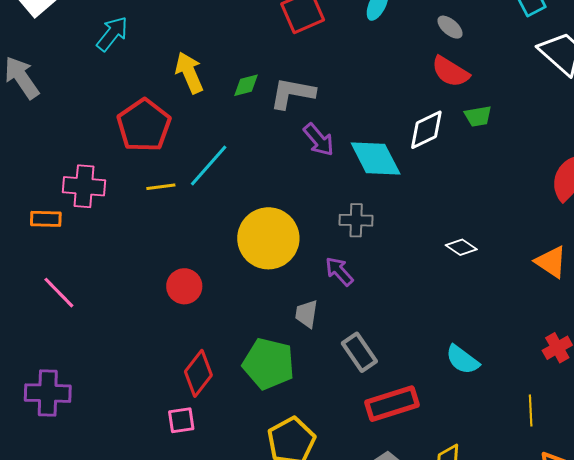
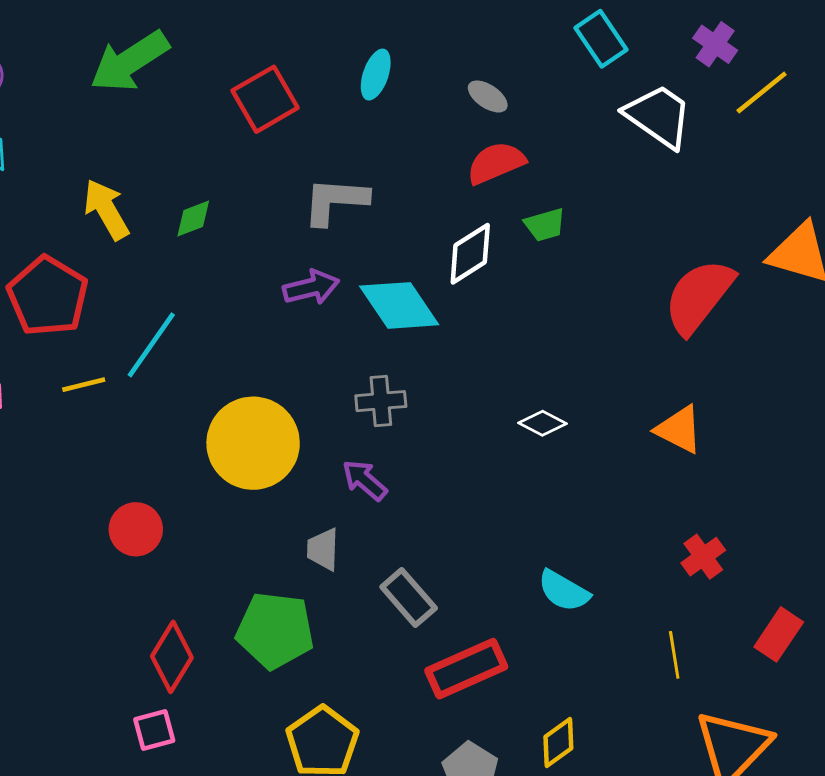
red semicircle: (450, 72) -> (496, 163), turned 132
gray L-shape: (292, 93) -> (335, 201), moved
purple arrow: (319, 140) -> (311, 287), turned -57

